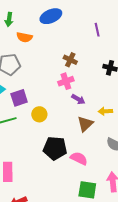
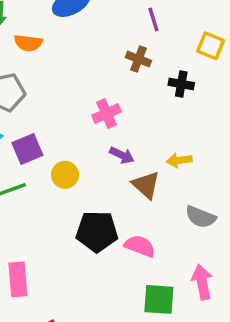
brown cross: (70, 60) -> (138, 59), moved
purple arrow: (78, 99) -> (122, 155), moved
brown triangle: (85, 124) -> (146, 185), turned -30

